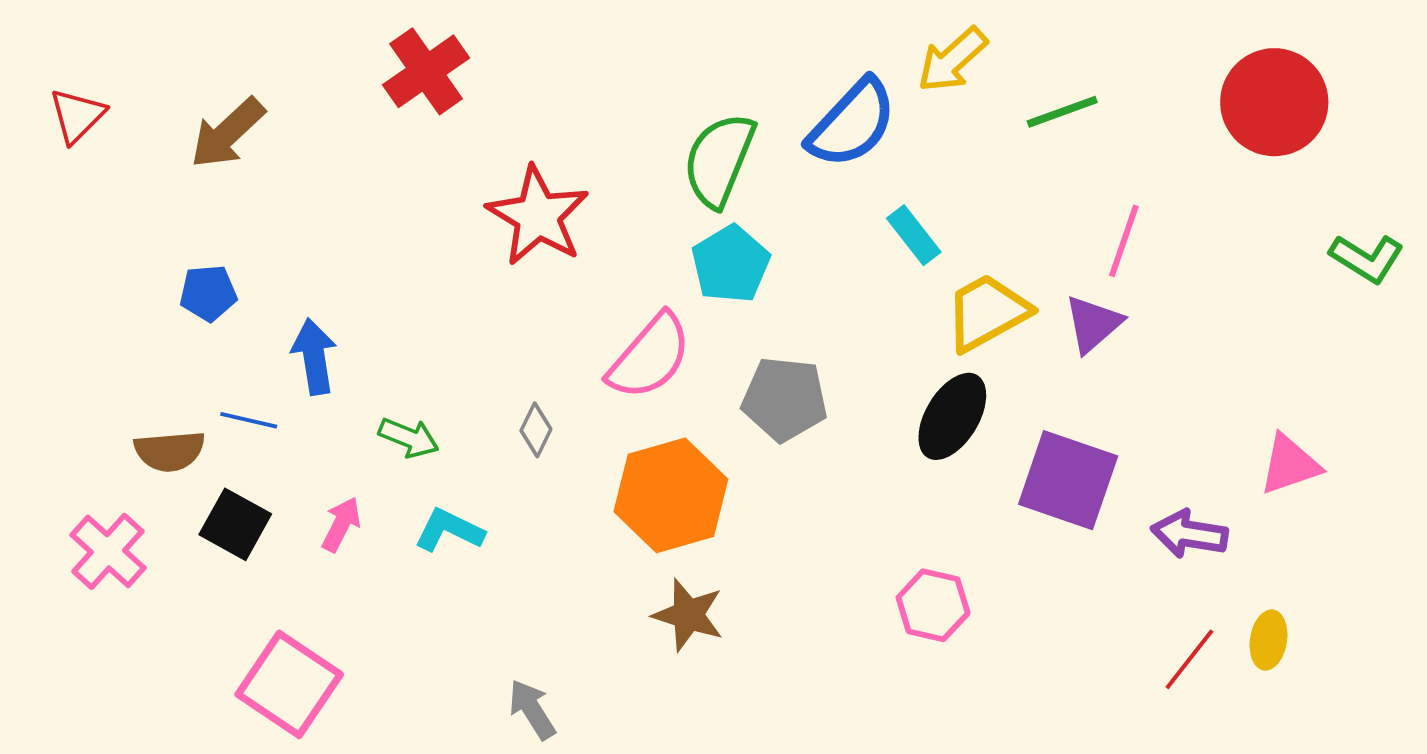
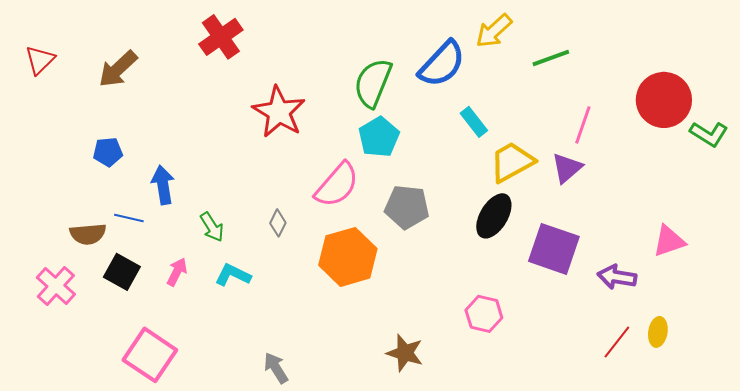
red circle: (1274, 102) -> (664, 100), moved
green arrow: (409, 438) -> (212, 227), turned 36
brown star: (688, 615) -> (405, 353), moved

